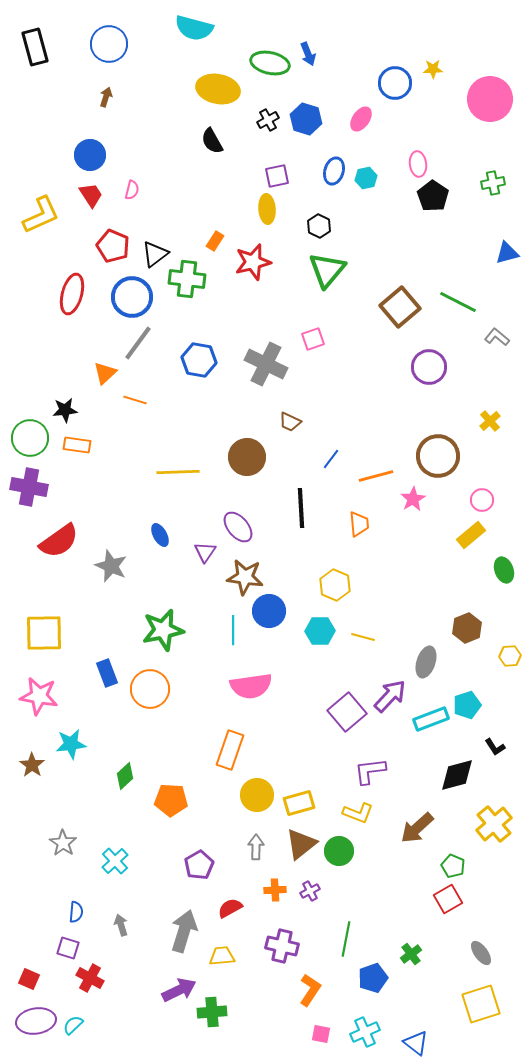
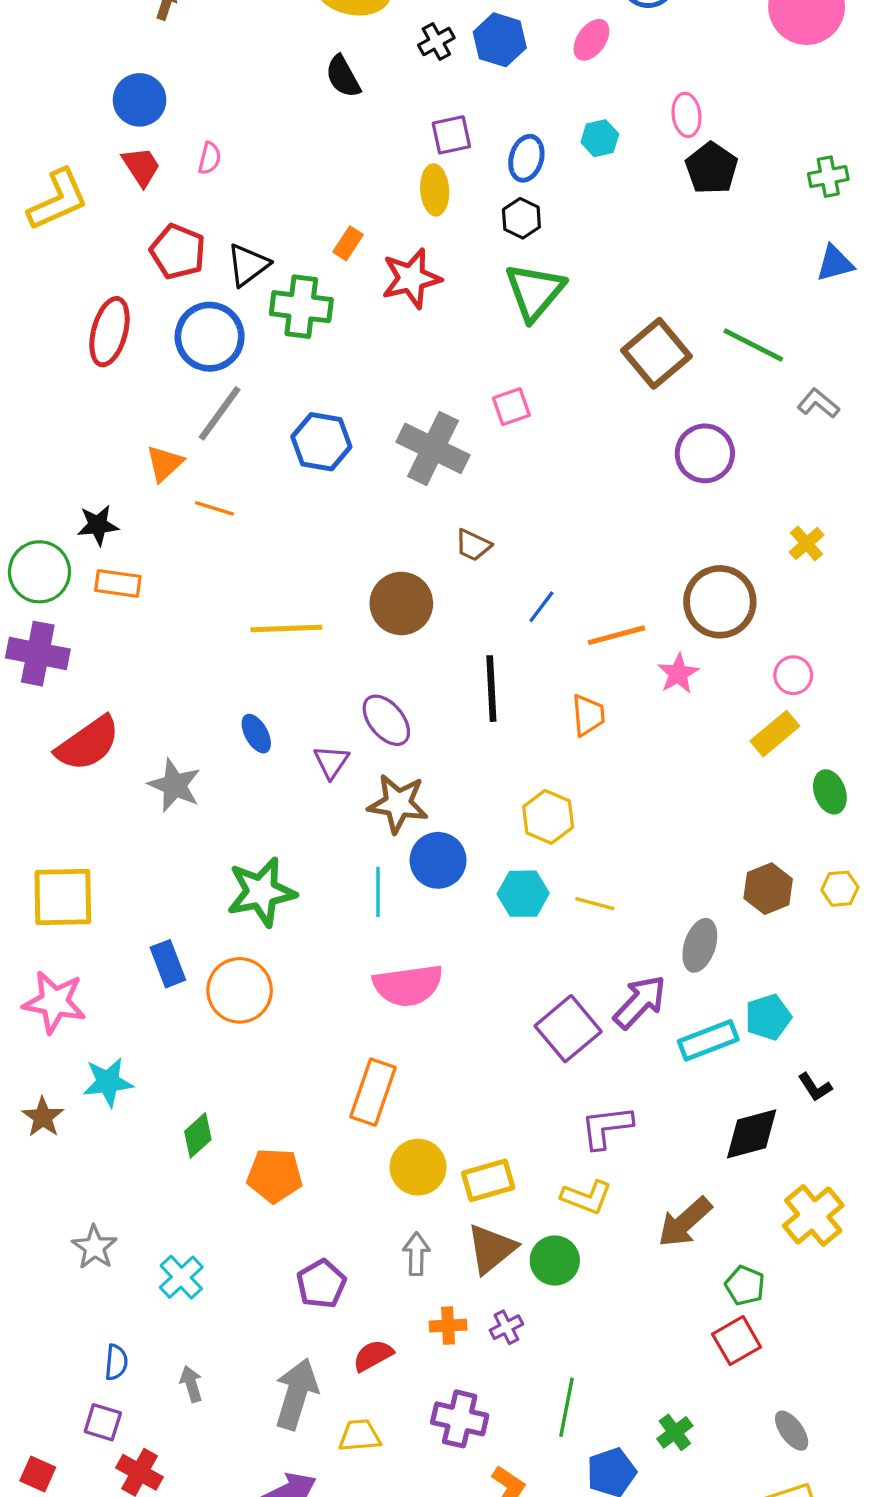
blue ellipse: (334, 171) -> (526, 158), moved
green cross: (493, 183) -> (828, 177), moved
yellow hexagon: (510, 656) -> (840, 889), moved

